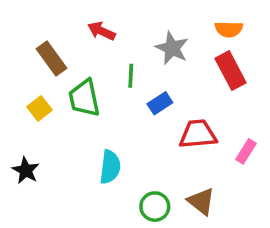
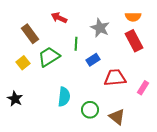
green trapezoid: (84, 98) -> (49, 57), turned 70
green circle: (155, 207) -> (90, 110), moved

